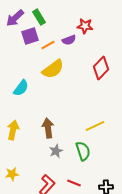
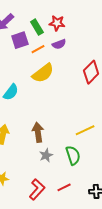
green rectangle: (39, 17) -> (37, 27), moved
red star: (85, 26) -> (57, 23), moved
red line: (74, 183) -> (64, 187), turned -48

